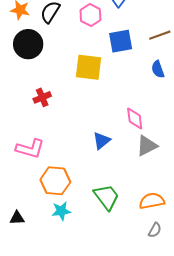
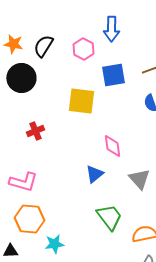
pink diamond: (135, 119) -> (112, 146), moved
gray triangle: (147, 146) -> (139, 179), turned -45
orange hexagon: (55, 181) -> (29, 219), moved
green trapezoid: (107, 197) -> (109, 217), moved

